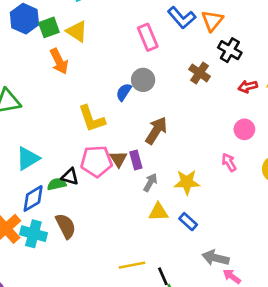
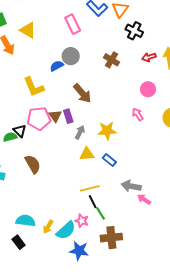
yellow triangle: (77, 31) -> (28, 30), moved
brown cross: (200, 73) -> (112, 60), moved
blue semicircle: (124, 92) -> (57, 66), turned 32
brown arrow: (156, 130) -> (82, 93), turned 110
black triangle: (70, 177) -> (20, 131), turned 32
brown semicircle: (66, 226) -> (33, 164), moved
yellow line: (132, 265) -> (90, 188), moved

